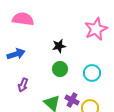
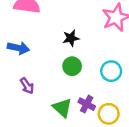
blue arrow: (16, 54) -> (18, 48), turned 30
purple arrow: (23, 85) -> (27, 86), turned -56

